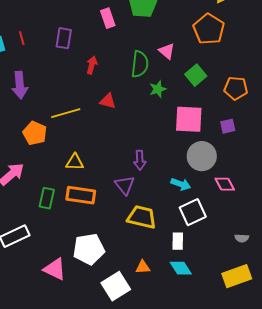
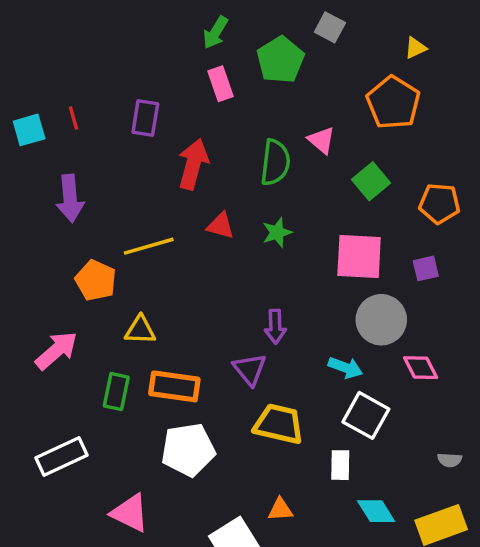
red arrow: (92, 65) -> (193, 164), size x1.6
green star: (158, 89) -> (277, 233), moved
yellow triangle: (75, 162) -> (140, 330), moved
white square: (193, 212) -> (366, 415), turned -36
white pentagon: (89, 249) -> (188, 450), moved
cyan diamond: (181, 268) -> (376, 511), moved

